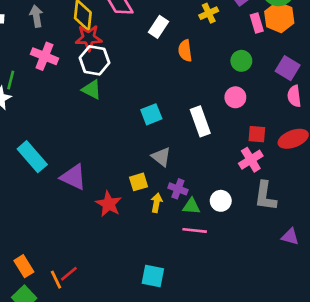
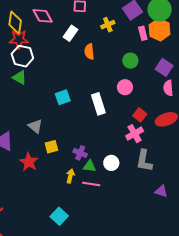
red square: (257, 134) -> (140, 115), turned 32
gray triangle: (161, 157) -> (35, 126), moved
yellow arrow: (157, 203) -> (70, 176), moved
cyan square: (153, 276) -> (59, 216), turned 30

